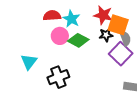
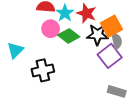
red star: (103, 15) -> (86, 13), moved
orange square: (118, 25) -> (111, 26), turned 35
black star: (106, 35) -> (98, 35), size x1.5

